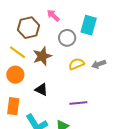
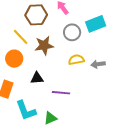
cyan rectangle: (89, 25) -> (96, 24), turned 42
black triangle: (41, 90) -> (37, 78), turned -40
purple line: (78, 103) -> (61, 93), moved

